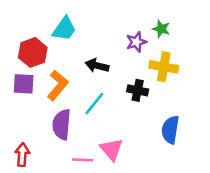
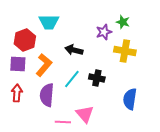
cyan trapezoid: (64, 29) -> (49, 22), turned 55
black cross: (138, 90) -> (97, 78), moved
red arrow: (22, 155) -> (17, 93), moved

